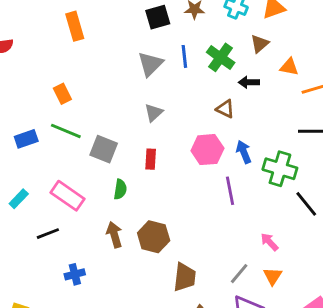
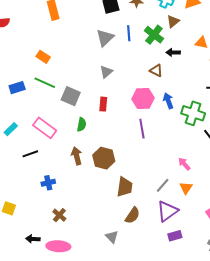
brown triangle: (260, 44) -> (173, 21), moved
orange rectangle: (62, 94) -> (43, 57), turned -32
purple line: (230, 191) -> (142, 129), moved

